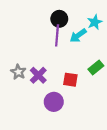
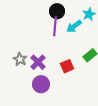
red square: (70, 80) -> (67, 66), turned -32
purple circle: (54, 102) -> (41, 84), moved

